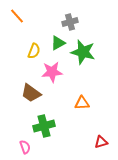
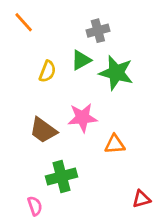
pink star: (52, 72) -> (82, 118), moved

